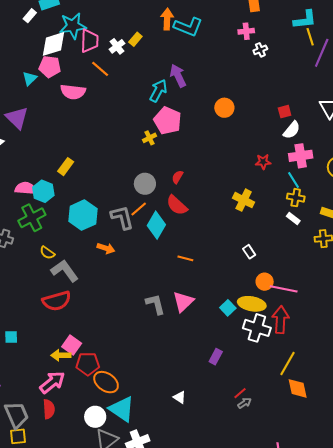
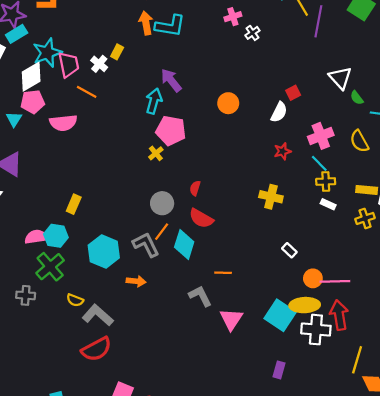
white semicircle: (292, 130) -> (279, 112), moved
gray L-shape: (155, 304) -> (200, 296), moved
cyan square: (228, 308) -> (280, 315), size x1.8

